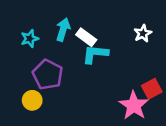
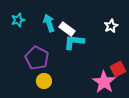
cyan arrow: (63, 30) -> (49, 23), turned -36
cyan star: (30, 39) -> (18, 20), moved
yellow circle: (32, 100) -> (44, 81), moved

